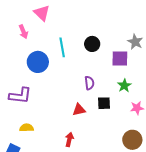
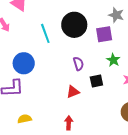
black circle: (92, 44) -> (74, 25), size x1.6
blue circle: (38, 62) -> (24, 63), moved

